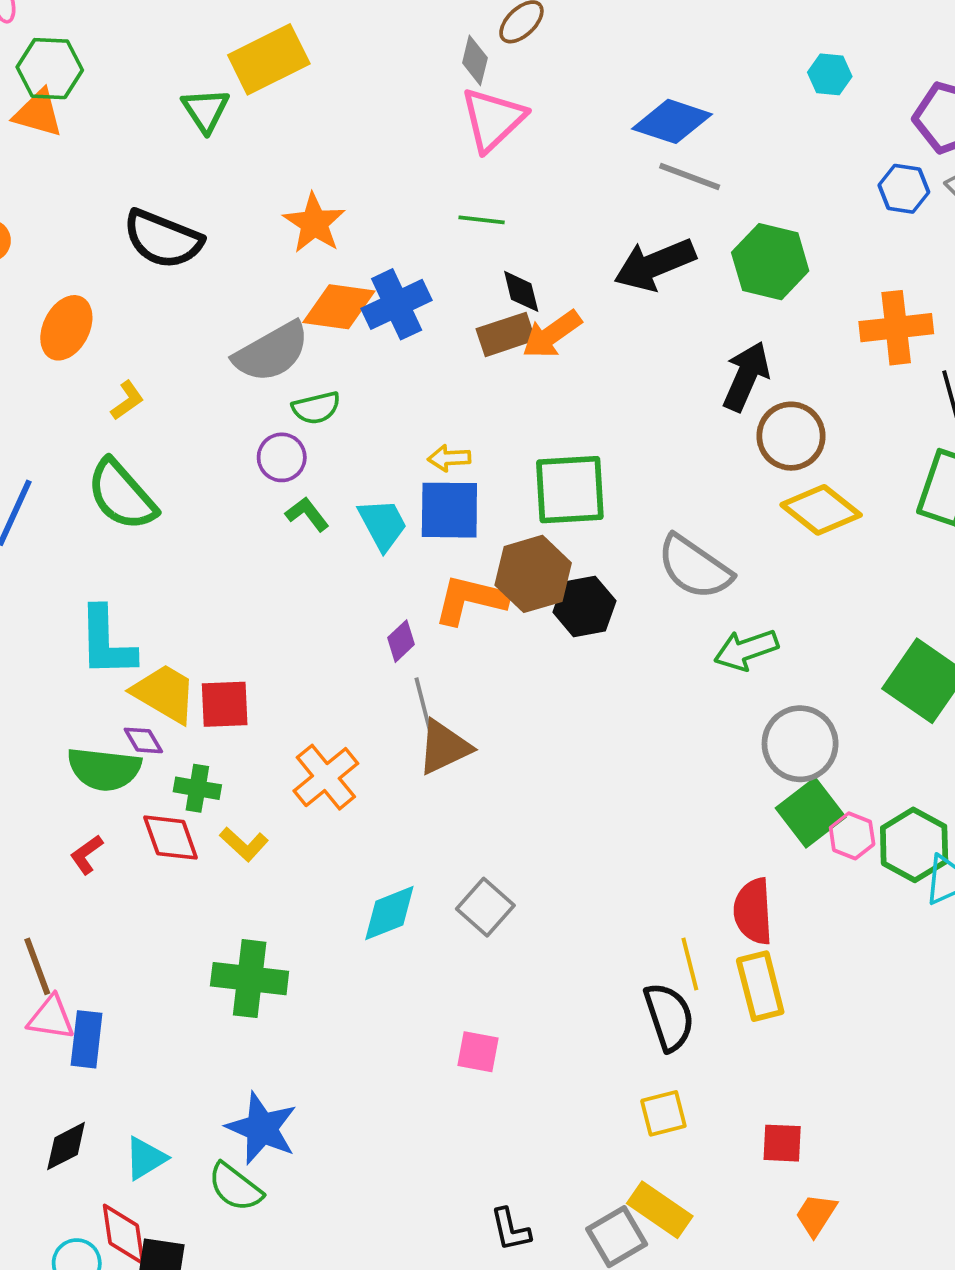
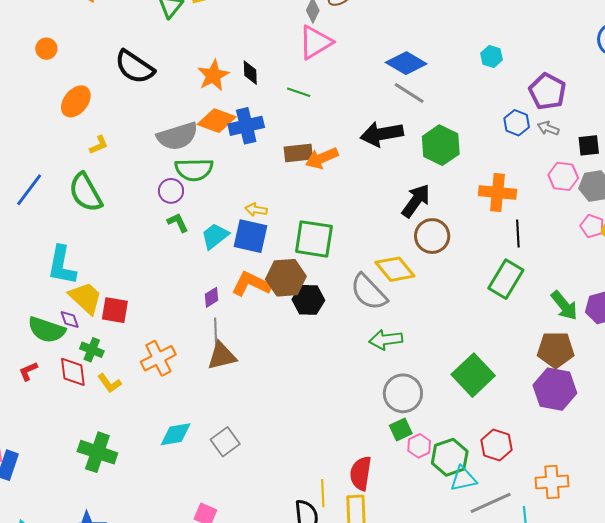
black diamond: (521, 291) -> (250, 73), moved
green semicircle: (316, 408) -> (194, 170), size x1.5
yellow diamond: (821, 510) -> (395, 269), moved
cyan trapezoid: (383, 524) -> (215, 236), turned -112
green square: (811, 813) -> (401, 430), size x0.7

